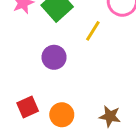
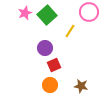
red square: (28, 107) -> (54, 65), moved

